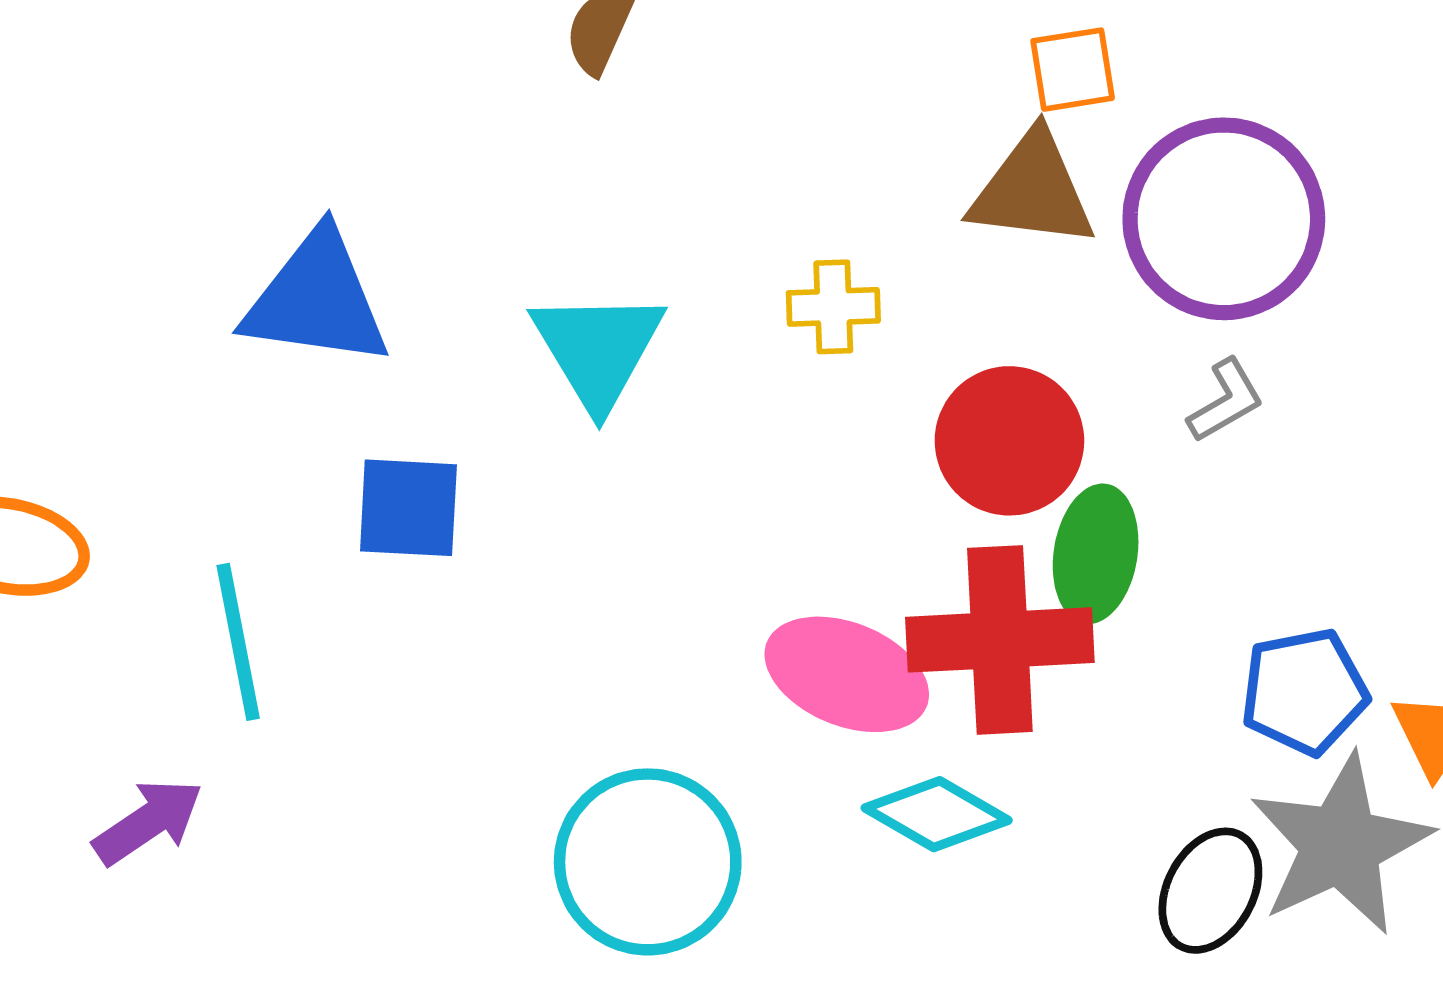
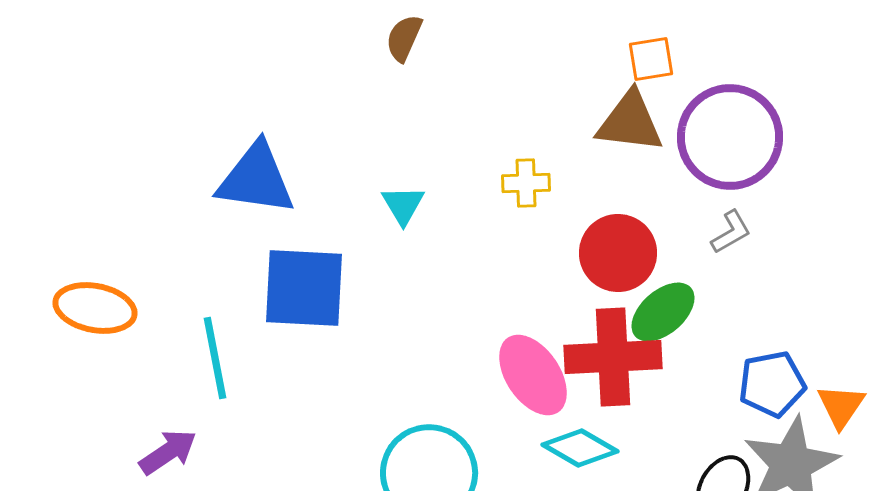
cyan triangle: (598, 349) -> (403, 205), size x0.6
blue square: (408, 508) -> (304, 288), size x1.5
green ellipse: (1096, 554) -> (663, 312), turned 40
pink ellipse: (847, 674) -> (533, 375), turned 34

